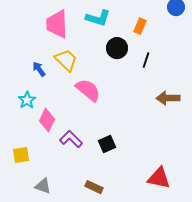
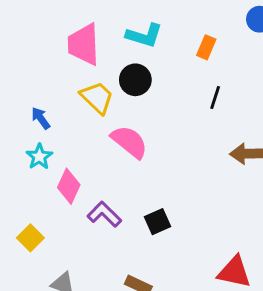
black circle: (117, 48) -> (135, 80), moved
blue arrow: (39, 69) -> (41, 118), moved
yellow square: (21, 155) -> (30, 238), turned -36

